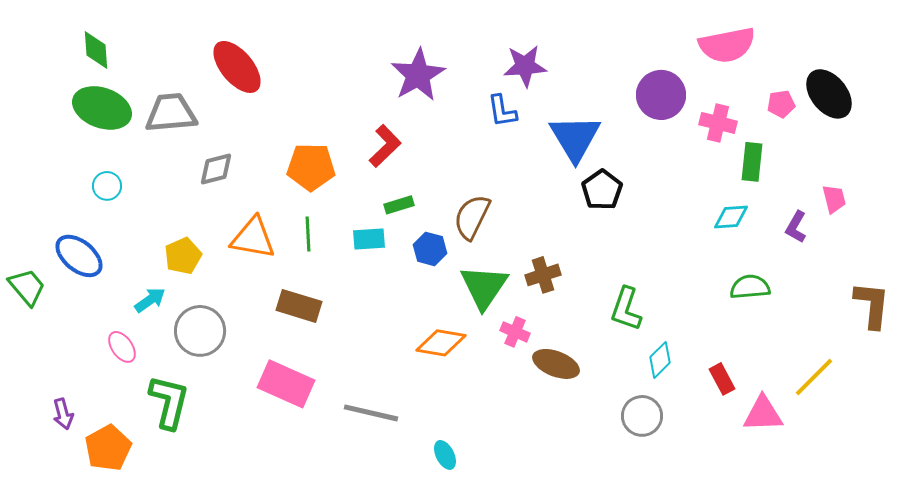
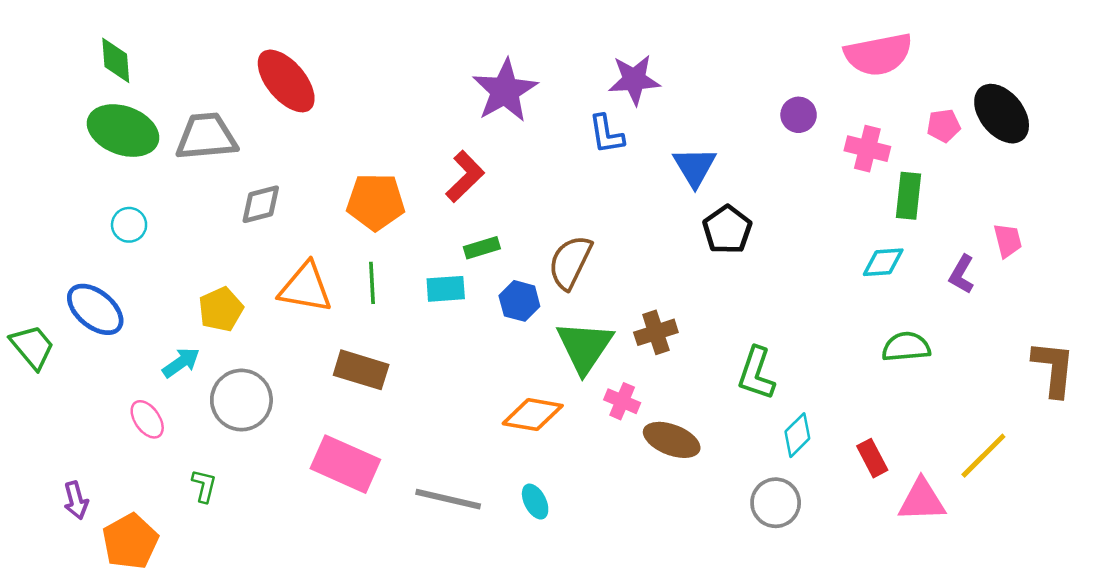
purple circle: (661, 95) -> (799, 115), size x0.6
blue triangle: (575, 138) -> (695, 167), size x0.7
green L-shape: (169, 402) -> (204, 486), size x0.5
cyan ellipse: (445, 455) -> (535, 502), moved

